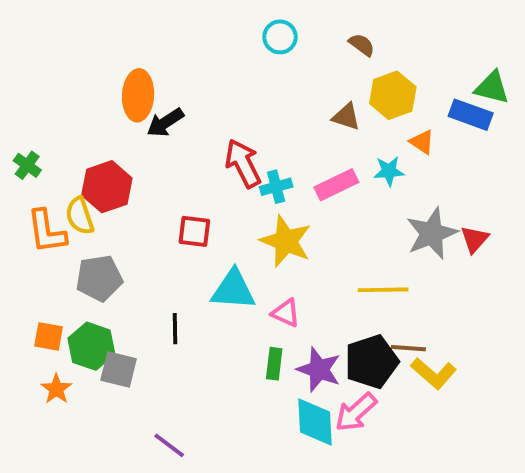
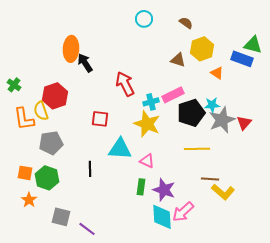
black arrow: (165, 123) -> (85, 63), turned 90
cyan star: (389, 171) -> (212, 105), moved
cyan cross: (276, 187) -> (151, 102), moved
black pentagon: (371, 362) -> (191, 113), moved
gray square: (119, 370) -> (61, 217), moved

